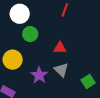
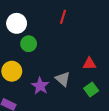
red triangle: (60, 48) -> (89, 64), moved

